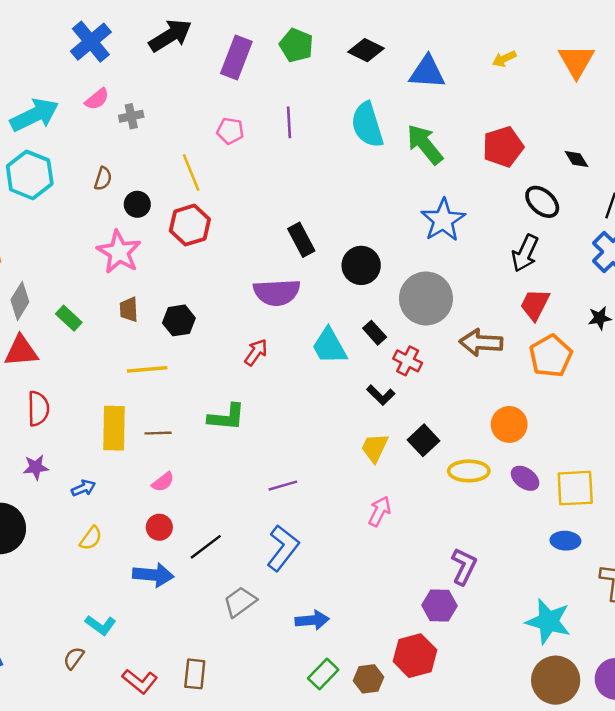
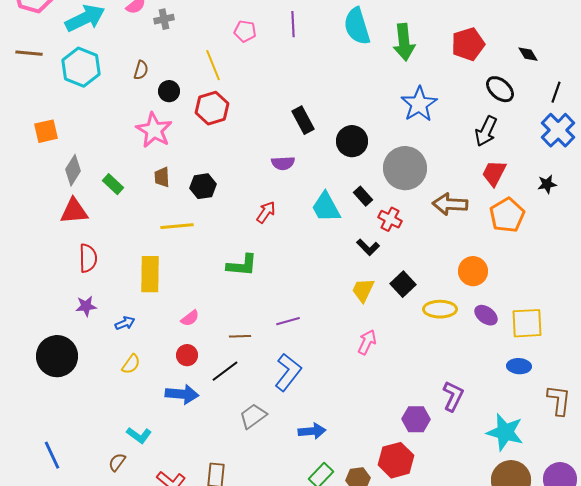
green arrow: (425, 144) -> (404, 42), turned -147
purple semicircle: (277, 292) -> (283, 163), size x0.6
brown line: (158, 433) -> (240, 336), moved
purple L-shape: (464, 566) -> (453, 396), moved

